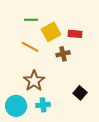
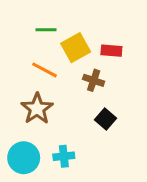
brown cross: (63, 54) -> (94, 80), turned 32
brown star: (34, 81) -> (37, 109), moved
black square: (80, 93) -> (105, 119), moved

